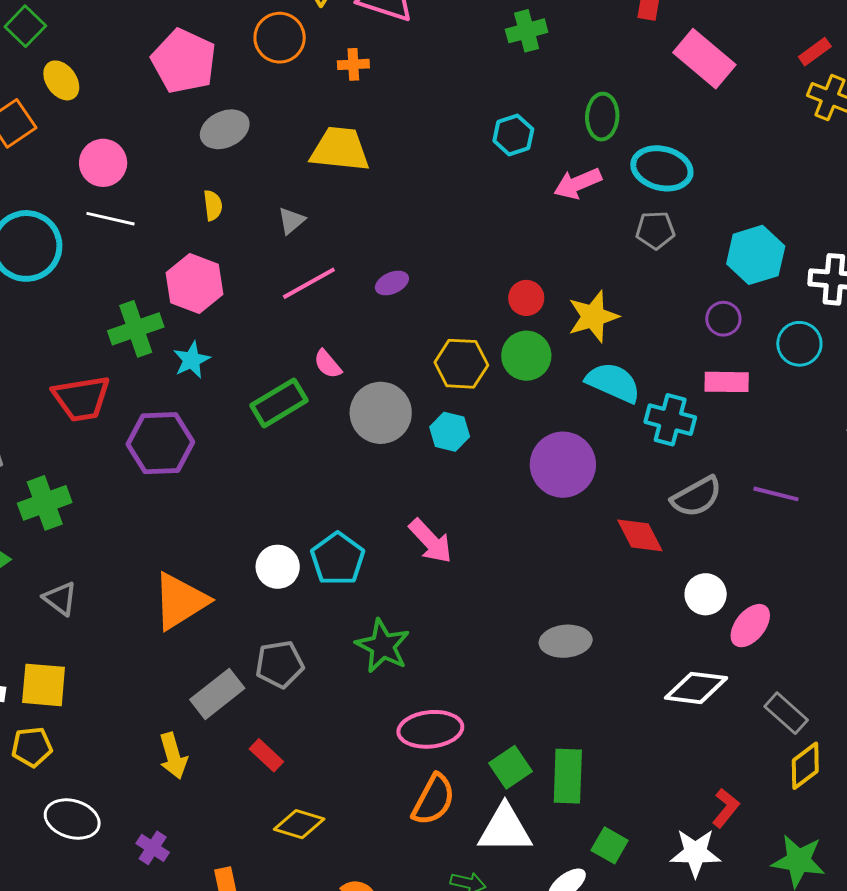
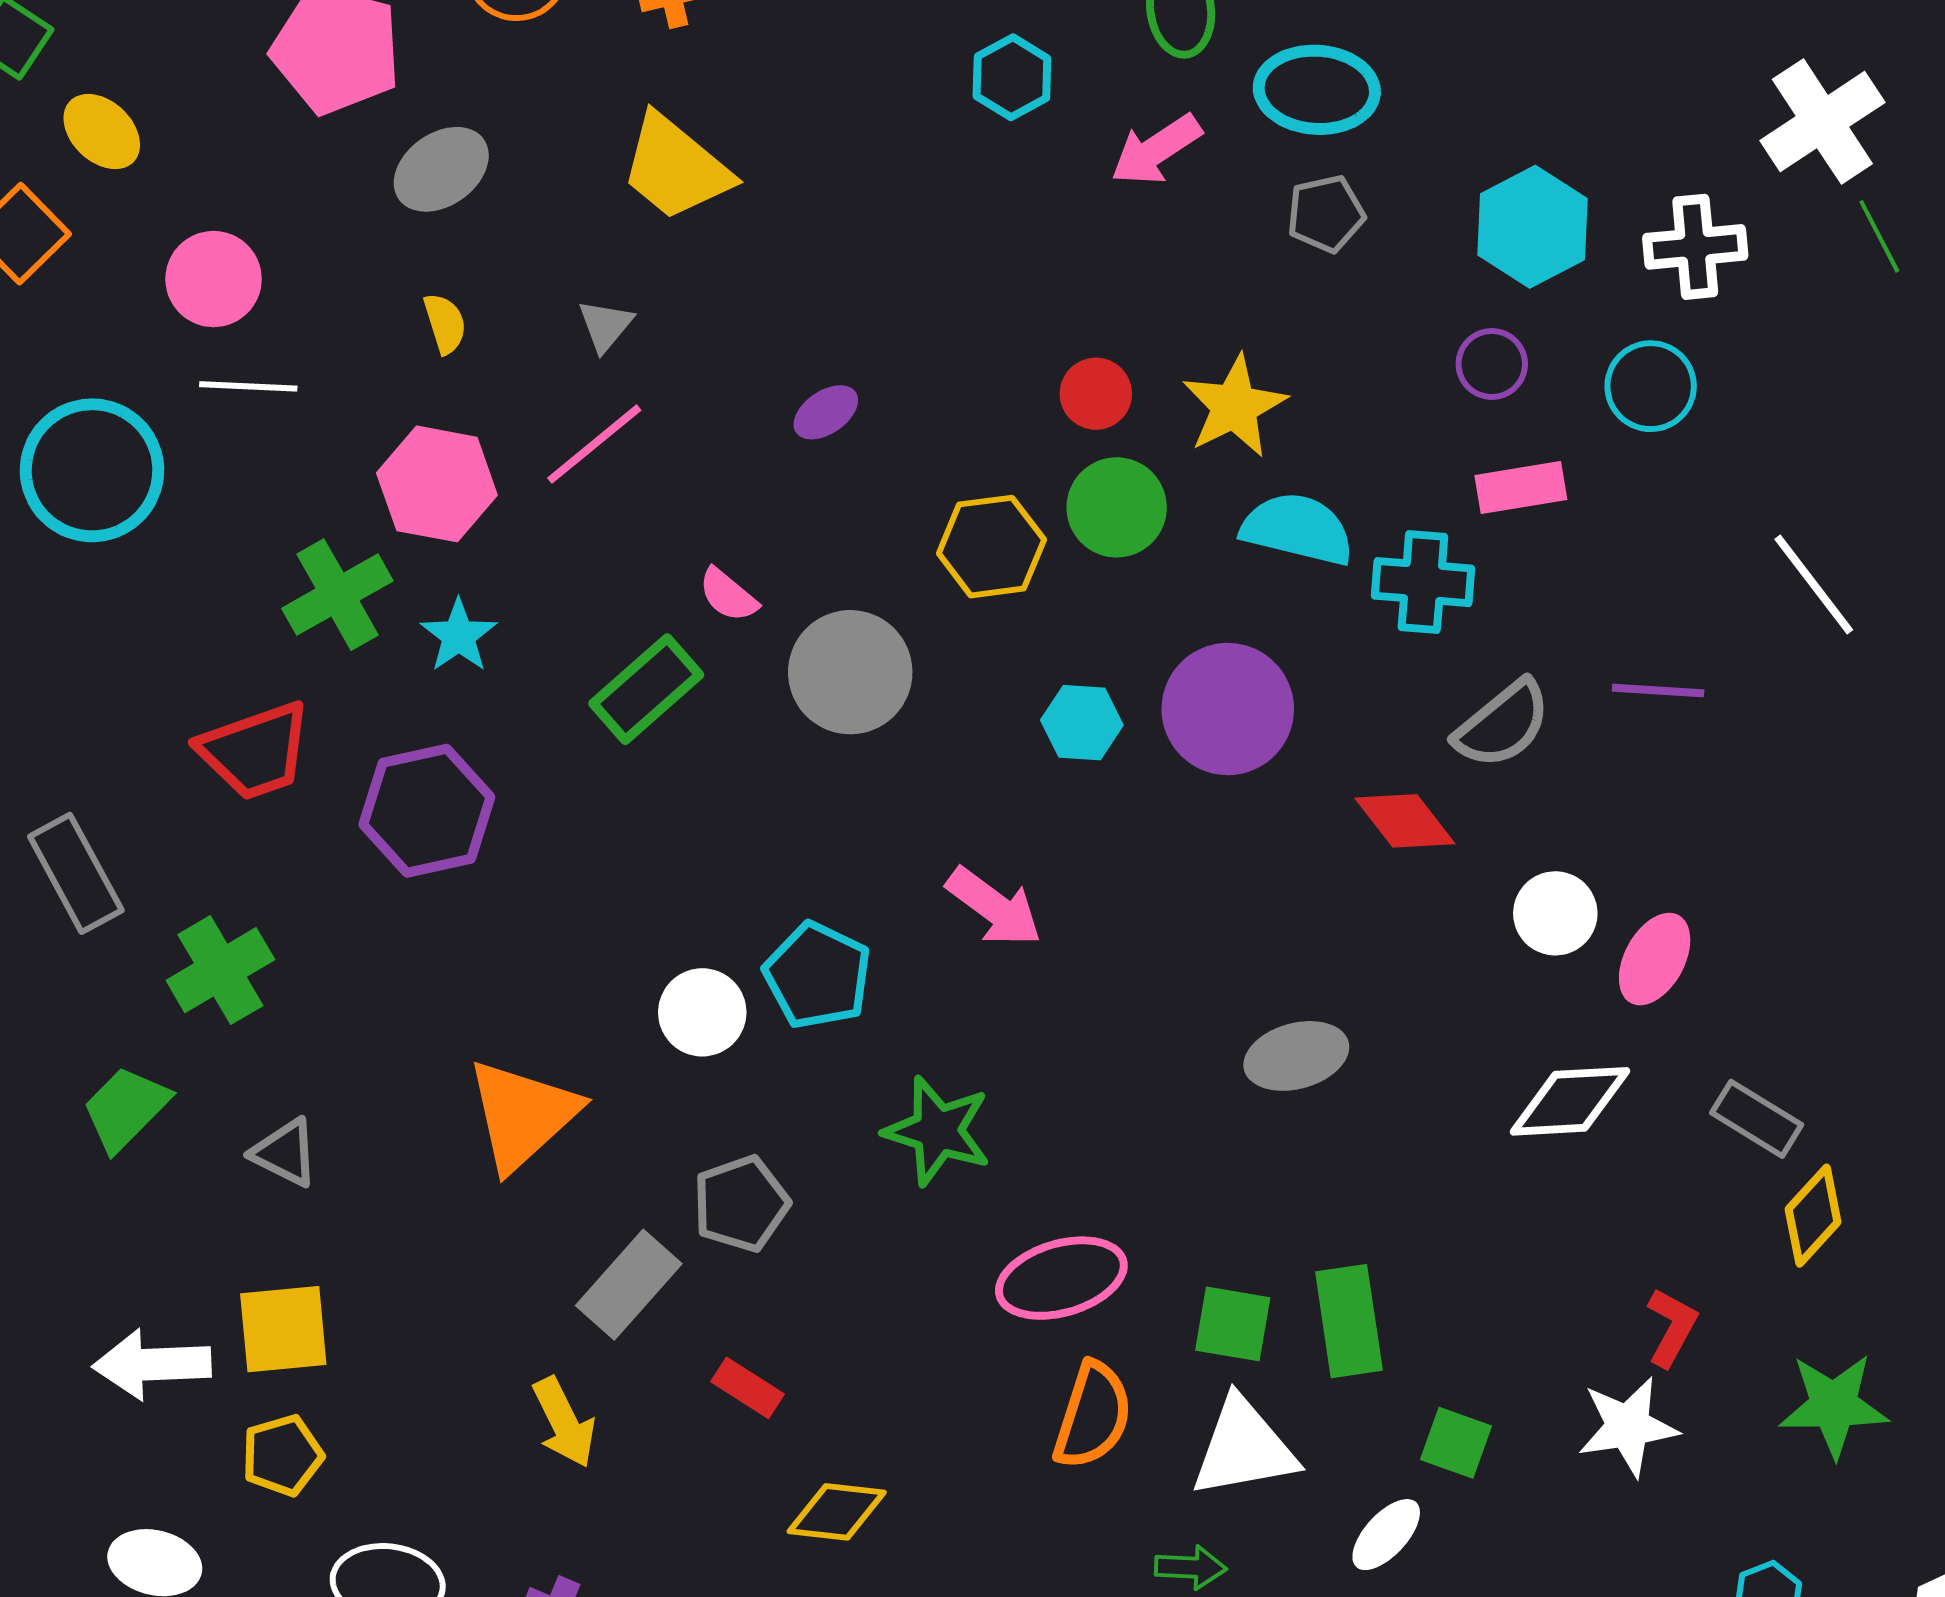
yellow trapezoid: (340, 149) -> (676, 168), turned -136
pink line: (309, 283) -> (594, 444), moved
cyan hexagon: (450, 432) -> (1082, 723), moved
green square: (510, 767) -> (1233, 1324), turned -36

